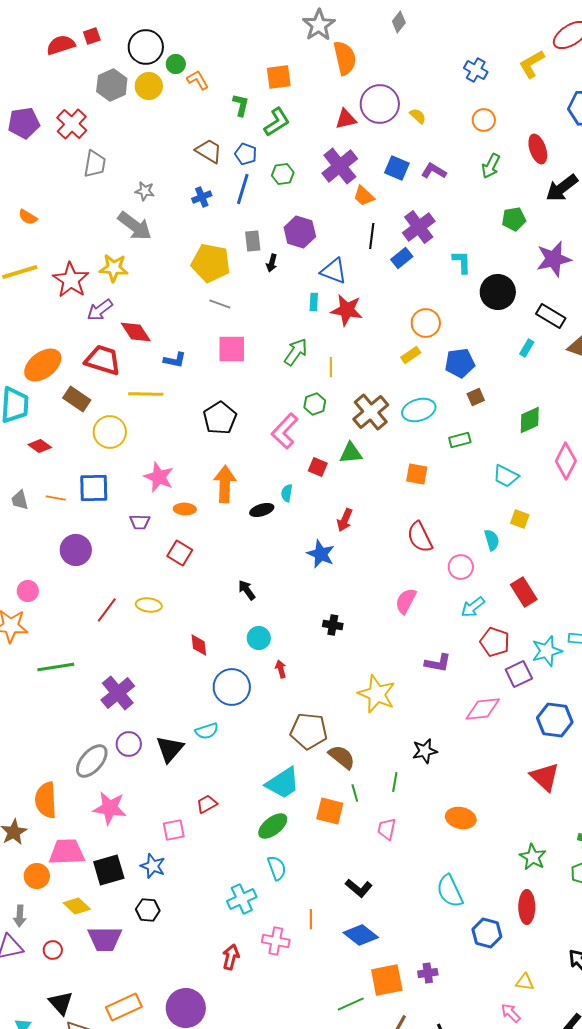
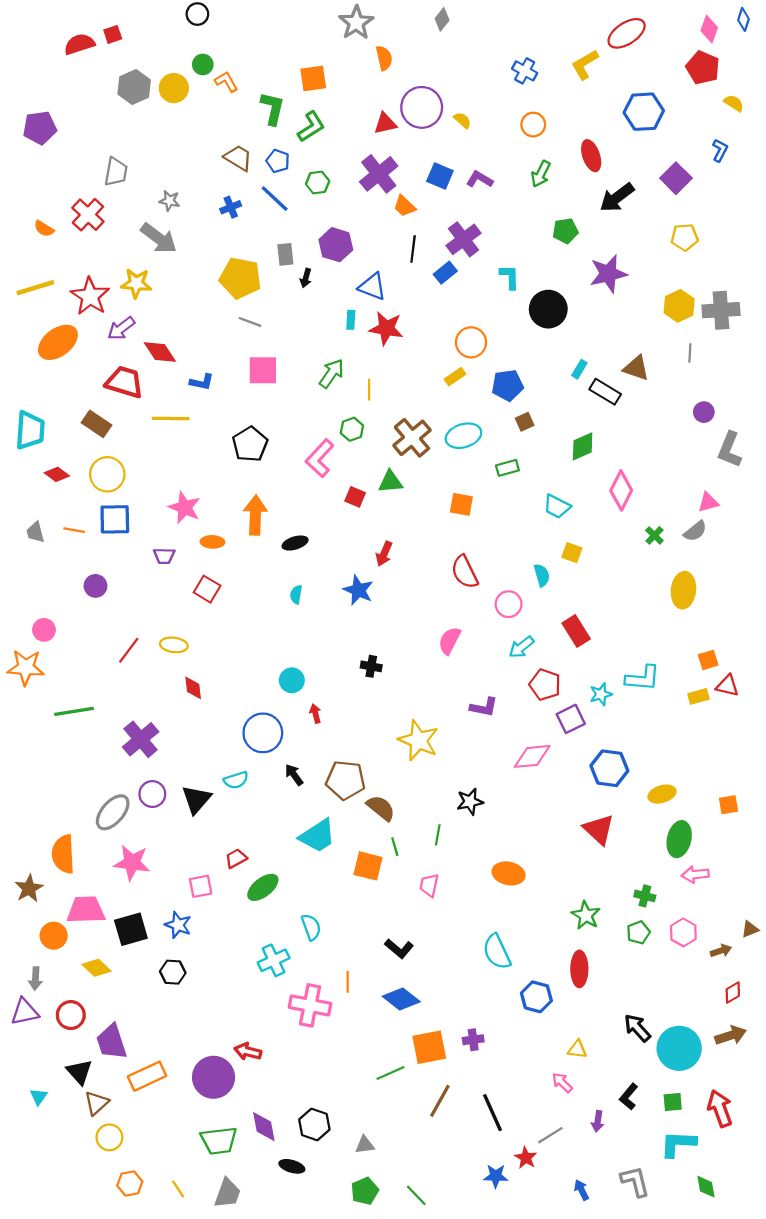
black circle: (146, 47) -> (197, 14), moved, size x0.6
orange semicircle: (345, 58) -> (384, 58), size x0.7
green L-shape: (241, 105) -> (273, 108), size x1.4
red cross: (72, 124) -> (88, 215), moved
blue line: (243, 189) -> (275, 199), turned -64
black rectangle: (551, 316) -> (605, 392), moved
orange ellipse: (43, 365) -> (58, 342), moved
yellow circle: (110, 432) -> (107, 474), moved
cyan semicircle: (287, 493) -> (296, 594), moved
purple circle: (76, 550) -> (95, 586), size x0.7
black arrow: (247, 590) -> (294, 775), moved
red diamond: (199, 645) -> (193, 688), moved
cyan star: (547, 651) -> (601, 694), size x0.7
green ellipse: (273, 826) -> (263, 887), moved
purple trapezoid: (105, 939) -> (112, 1042), moved, turned 72
pink cross: (276, 941) -> (310, 1005), size x1.4
red circle: (53, 950) -> (71, 1015), size x1.4
red arrow: (231, 957) -> (248, 1052), moved, turned -90

